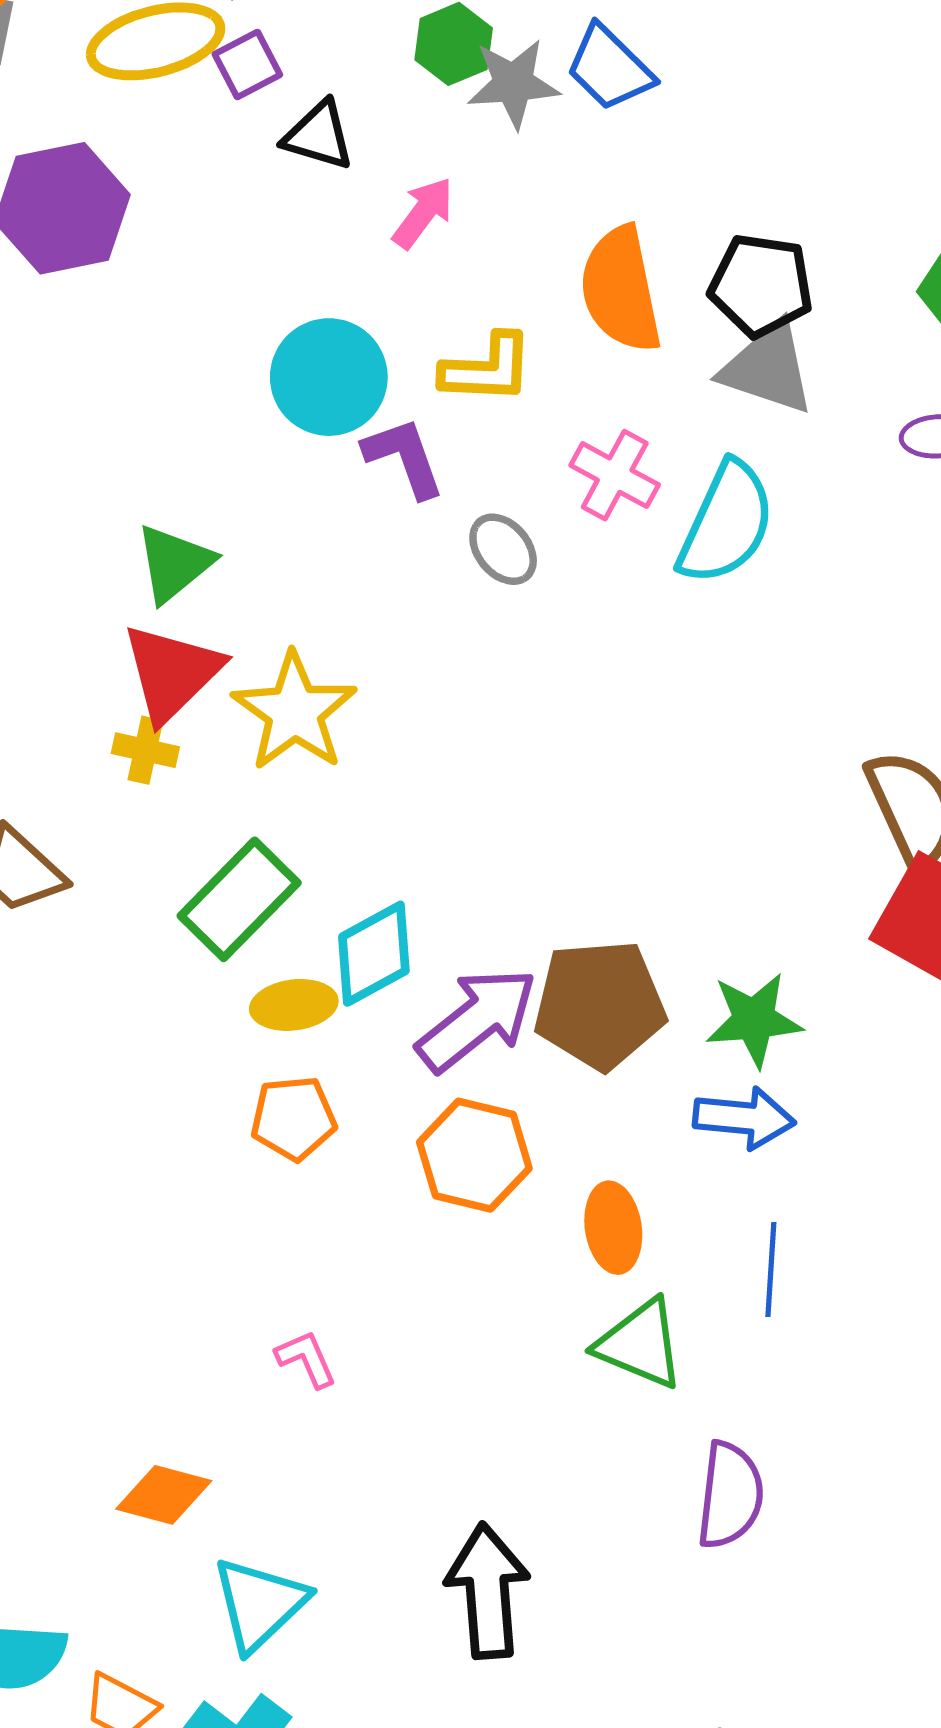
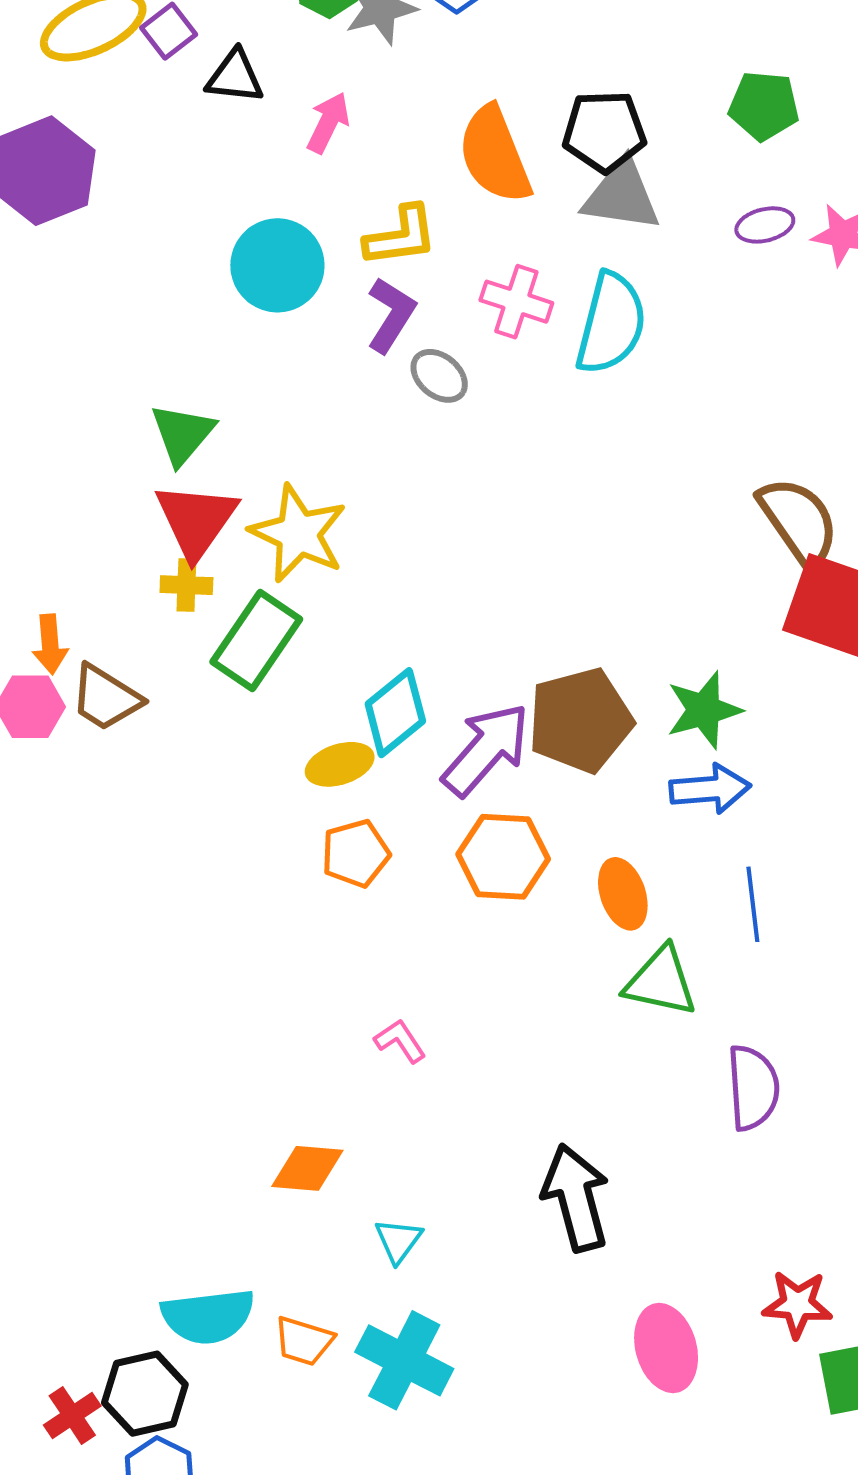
purple L-shape: (404, 457) -> (391, 315), moved, turned 62
green rectangle: (239, 899) -> (256, 641), moved
cyan triangle: (260, 1604) -> (398, 1240), size x0.6

